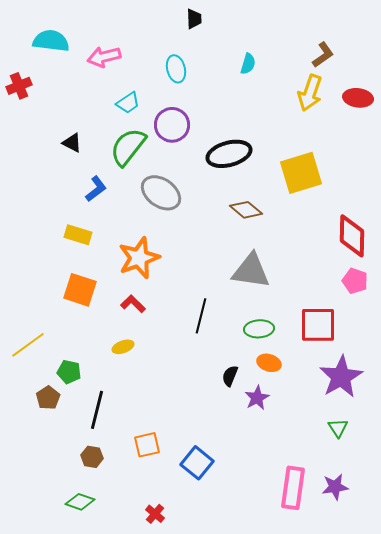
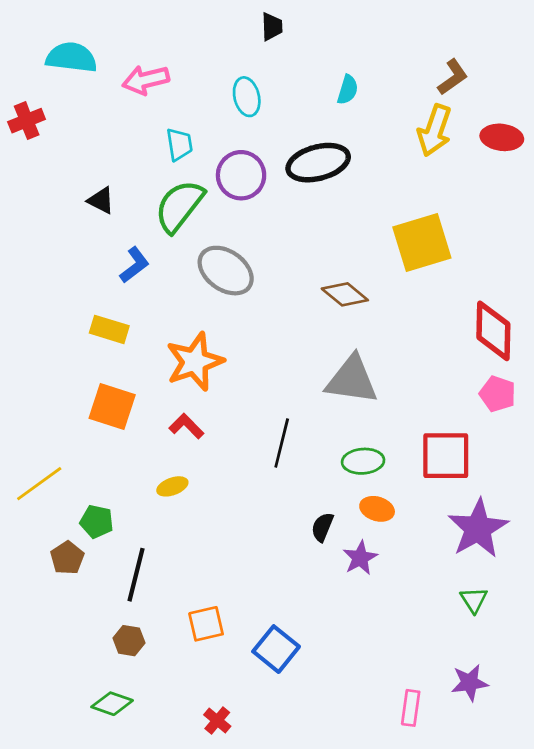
cyan trapezoid: (128, 103) -> (179, 144), turned -65
black ellipse: (229, 154) -> (318, 163), moved
pink rectangle: (293, 488) -> (411, 708), moved, size x0.6

